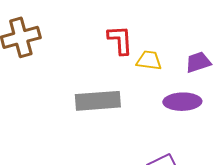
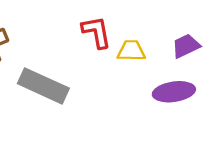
gray rectangle: (98, 101) -> (43, 86), moved, turned 36

